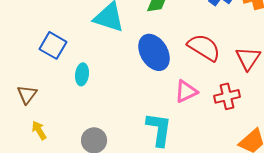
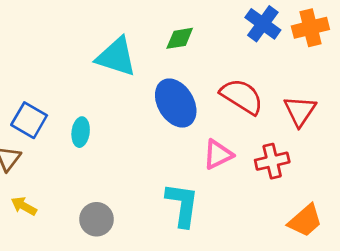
blue square: (53, 45) -> (29, 120), moved
yellow arrow: (39, 130) -> (24, 206), turned -30

